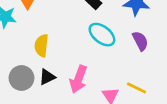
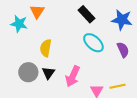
black triangle: (47, 77) -> (48, 73), turned -32
yellow line: (136, 88) -> (117, 86), turned -42

